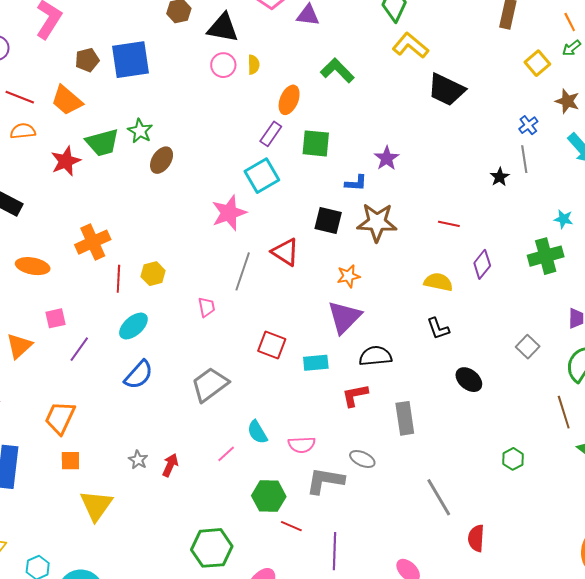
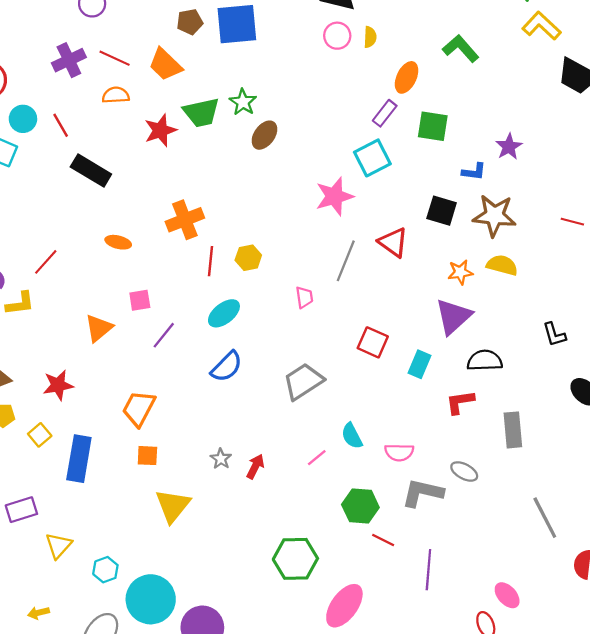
orange ellipse: (33, 266) -> (118, 242), size x0.7
yellow semicircle: (438, 282) -> (502, 265), moved
cyan rectangle: (316, 363) -> (420, 364), turned -65

